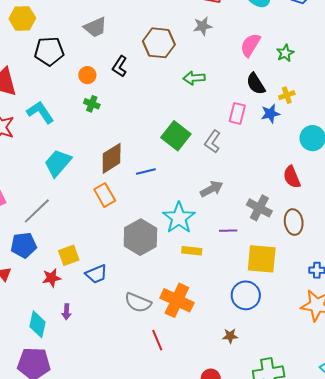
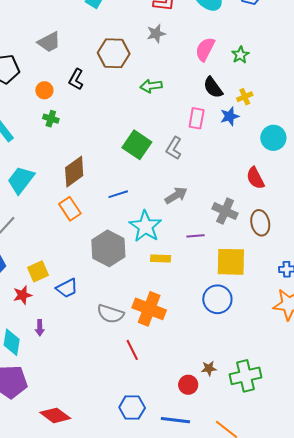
blue line: (146, 171) -> (118, 194), moved
brown star: (230, 336) -> (209, 368), moved

